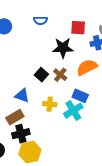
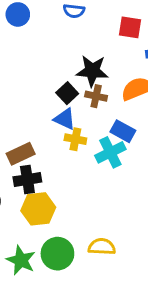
black star: (63, 48) -> (92, 71), moved
brown cross: (60, 75) -> (96, 96), turned -32
blue triangle: (22, 96) -> (65, 119), moved

